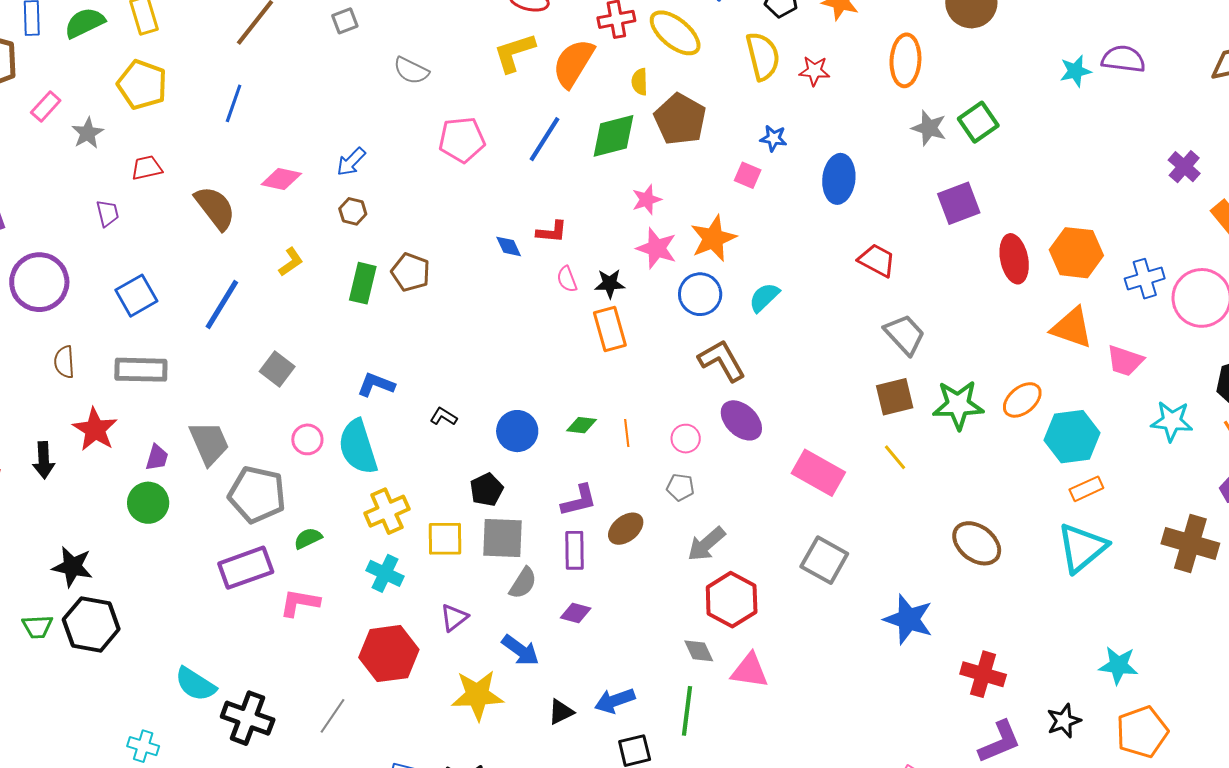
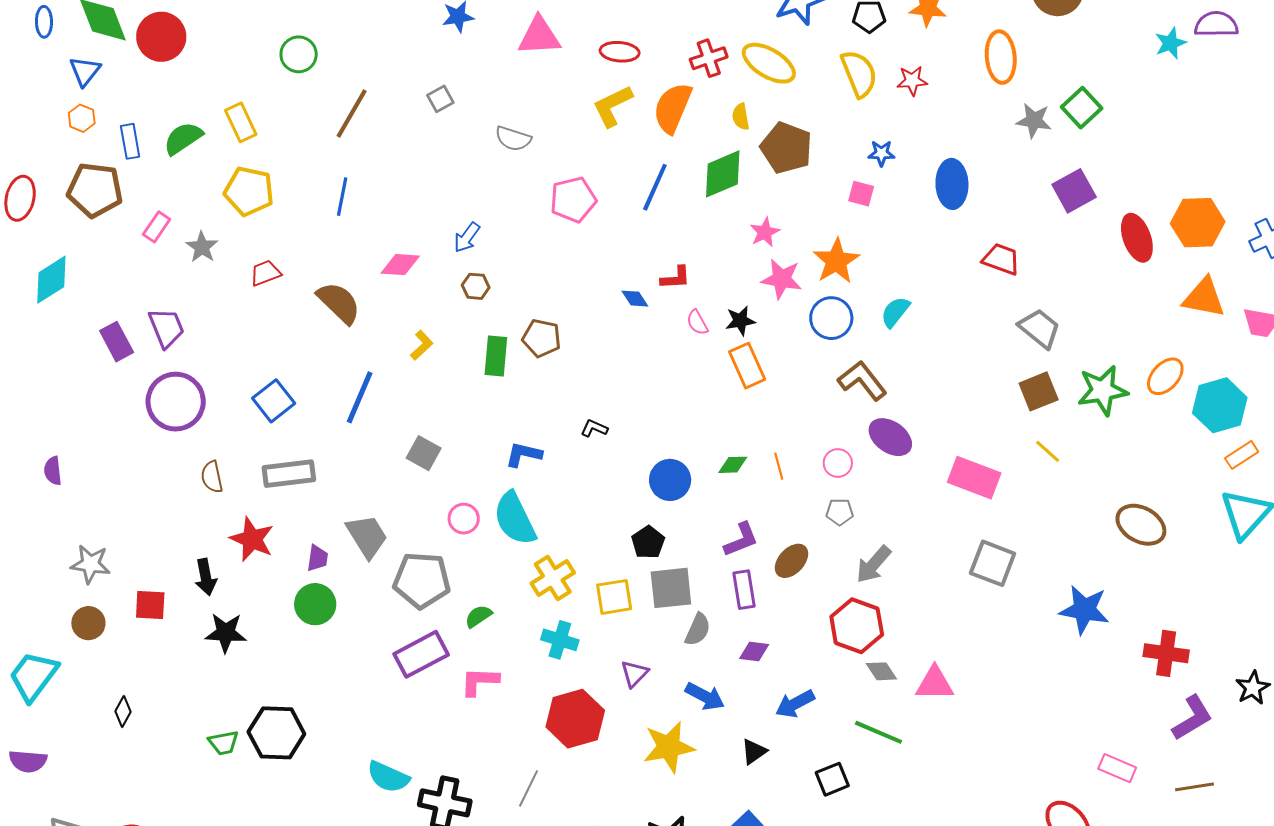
purple trapezoid: (108, 213) -> (166, 328), moved, size x1.5
black L-shape: (443, 417) -> (594, 428), moved
black star: (72, 567) -> (226, 633), moved
red hexagon: (732, 600) -> (857, 626), moved
blue arrow: (615, 701) -> (795, 704), moved
green line: (687, 711) -> (878, 732), turned -66

